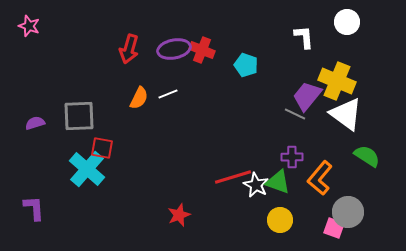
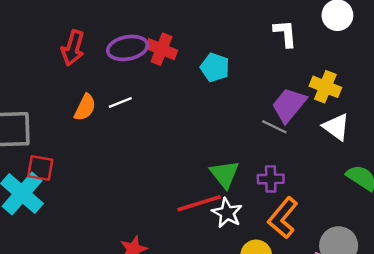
yellow cross: (337, 81) -> (325, 87), size x0.7
white triangle: (346, 114) -> (336, 127), size x0.7
orange L-shape: (320, 178) -> (283, 218), moved
green triangle: (278, 182) -> (225, 174), moved, turned 32

